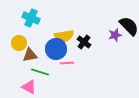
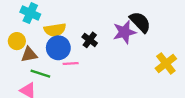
purple star: (115, 35) -> (124, 32), size x1.5
yellow semicircle: (64, 36) -> (55, 30), moved

